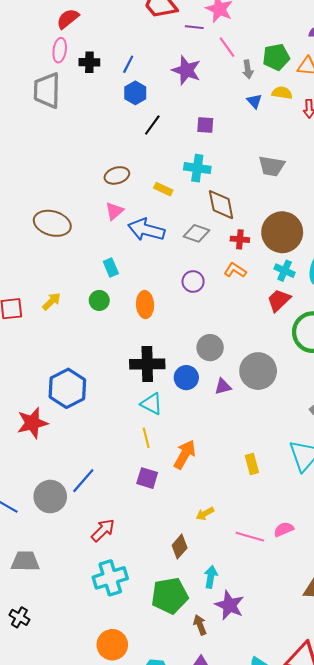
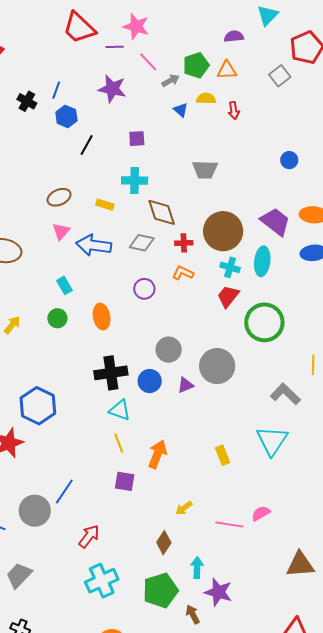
black cross: (89, 62) -> (27, 101), moved, turned 36
gray arrow: (248, 69) -> (171, 81), turned -102
gray trapezoid: (25, 561) -> (19, 575), turned -40

